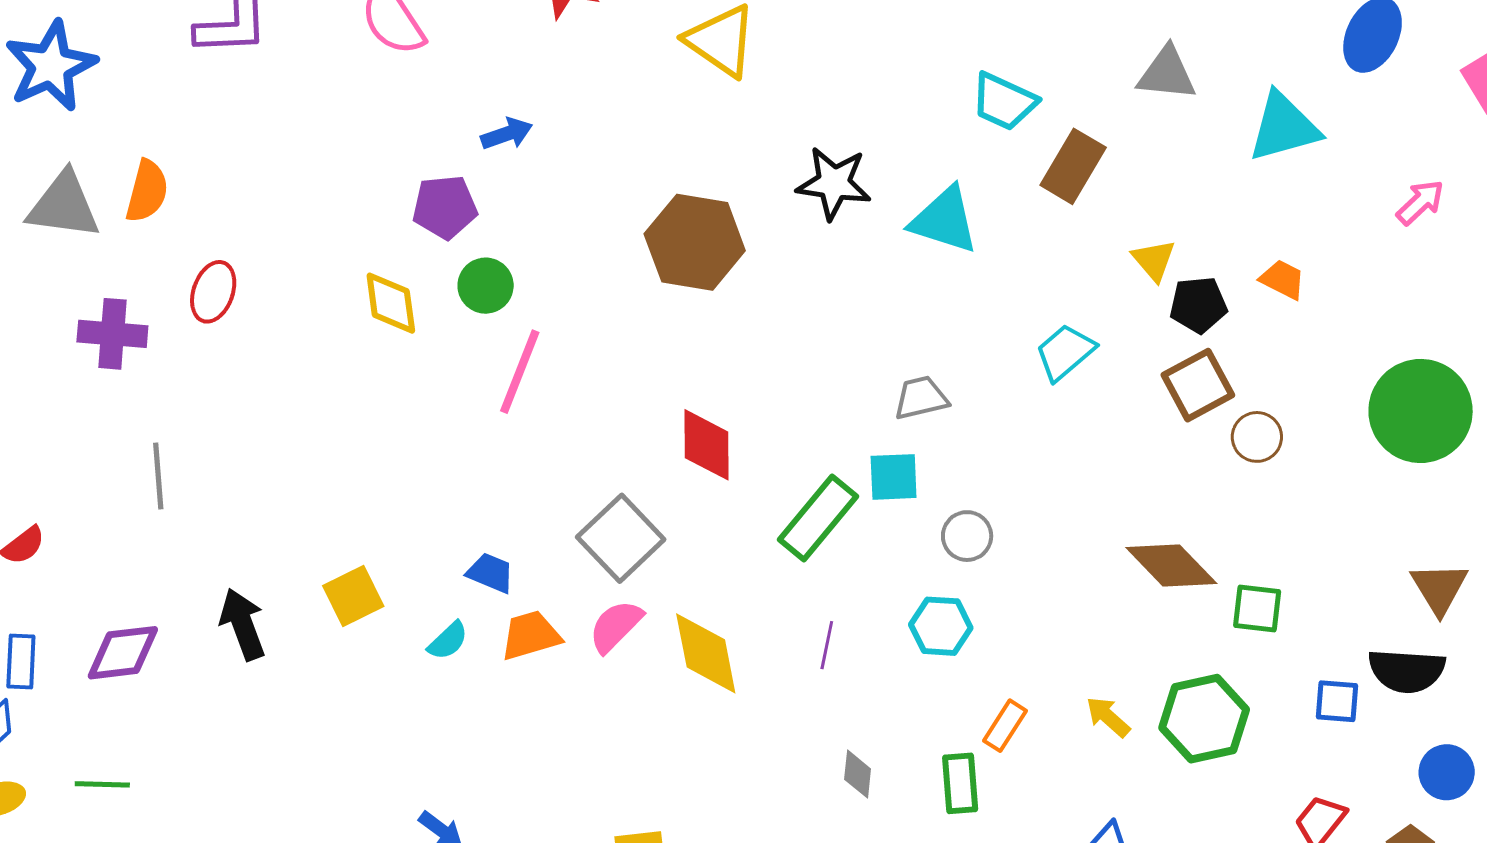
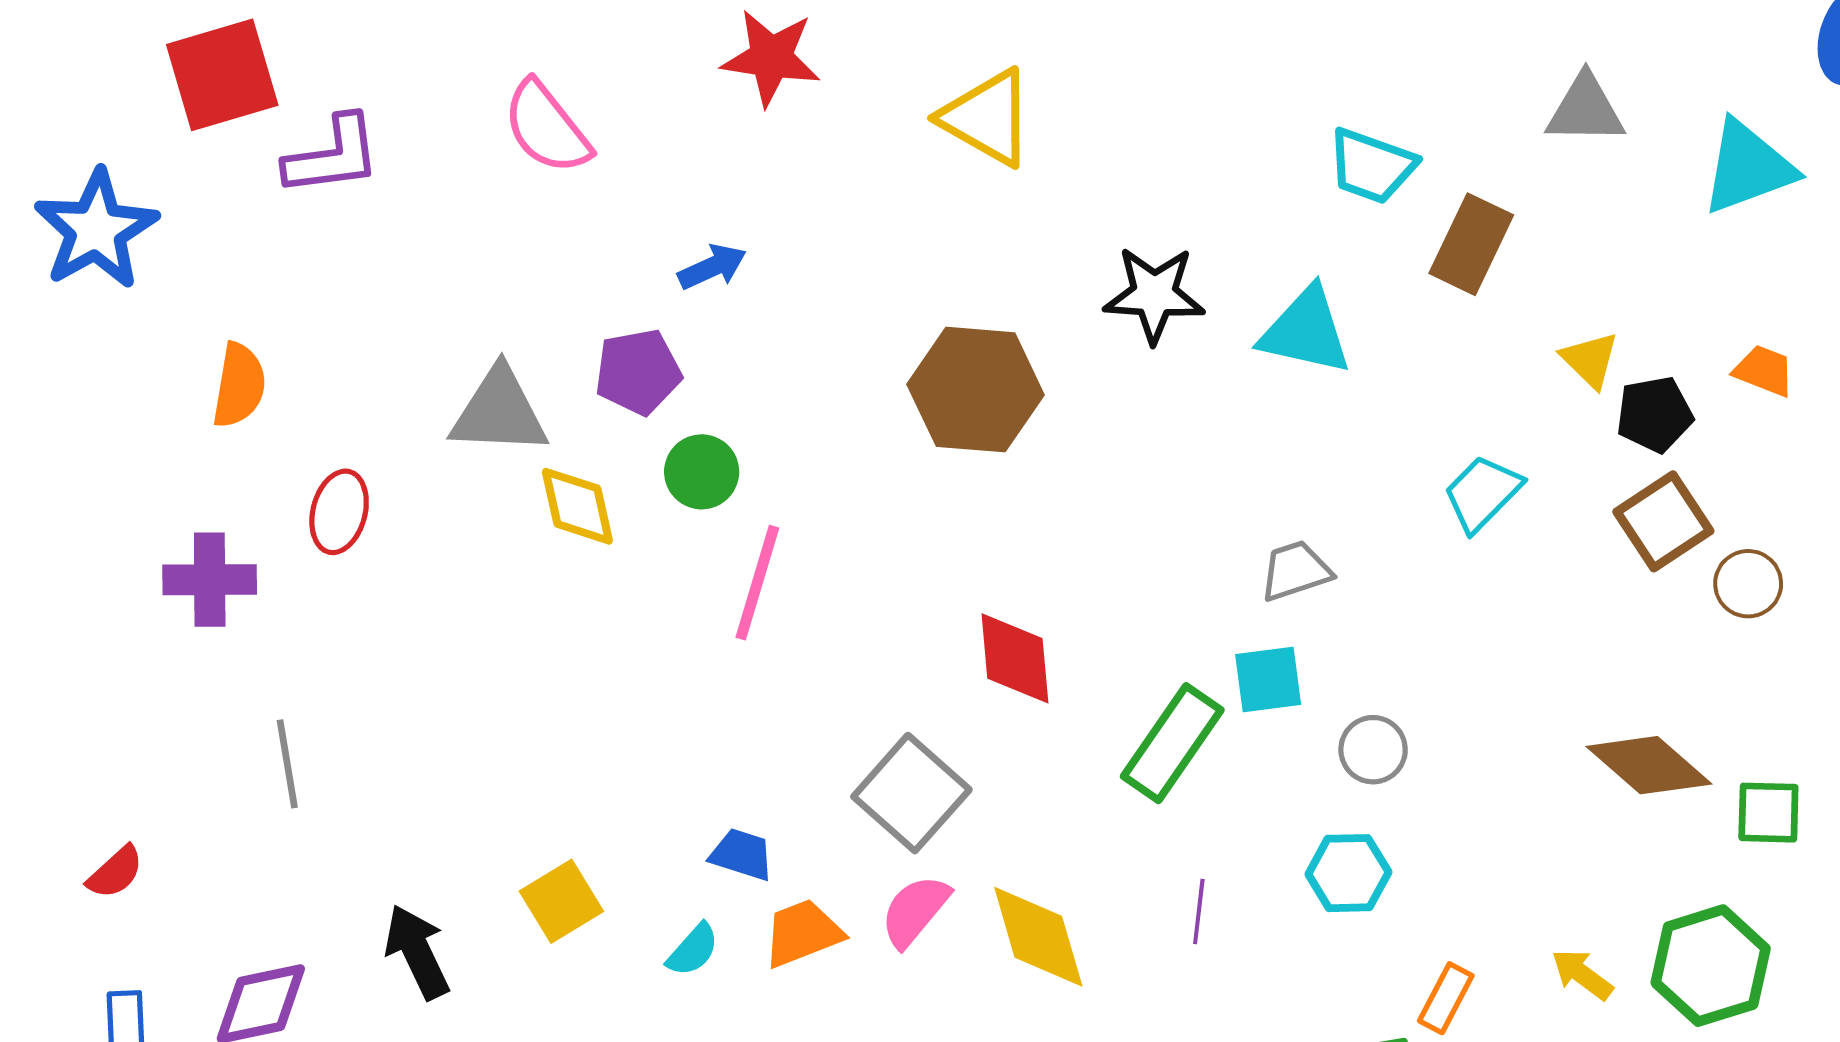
gray triangle: (64, 206) -> (499, 412), moved

